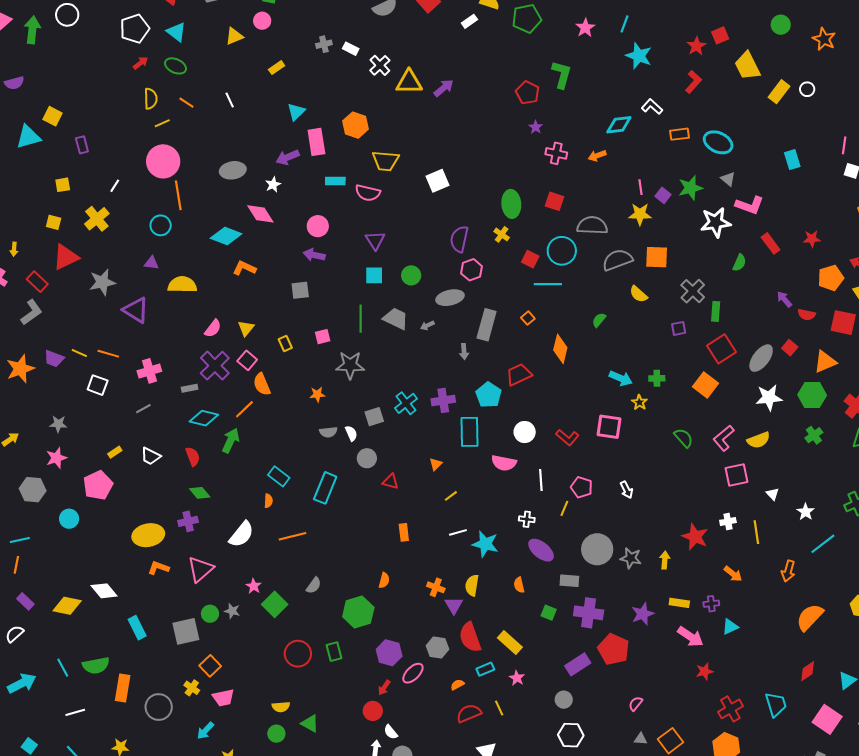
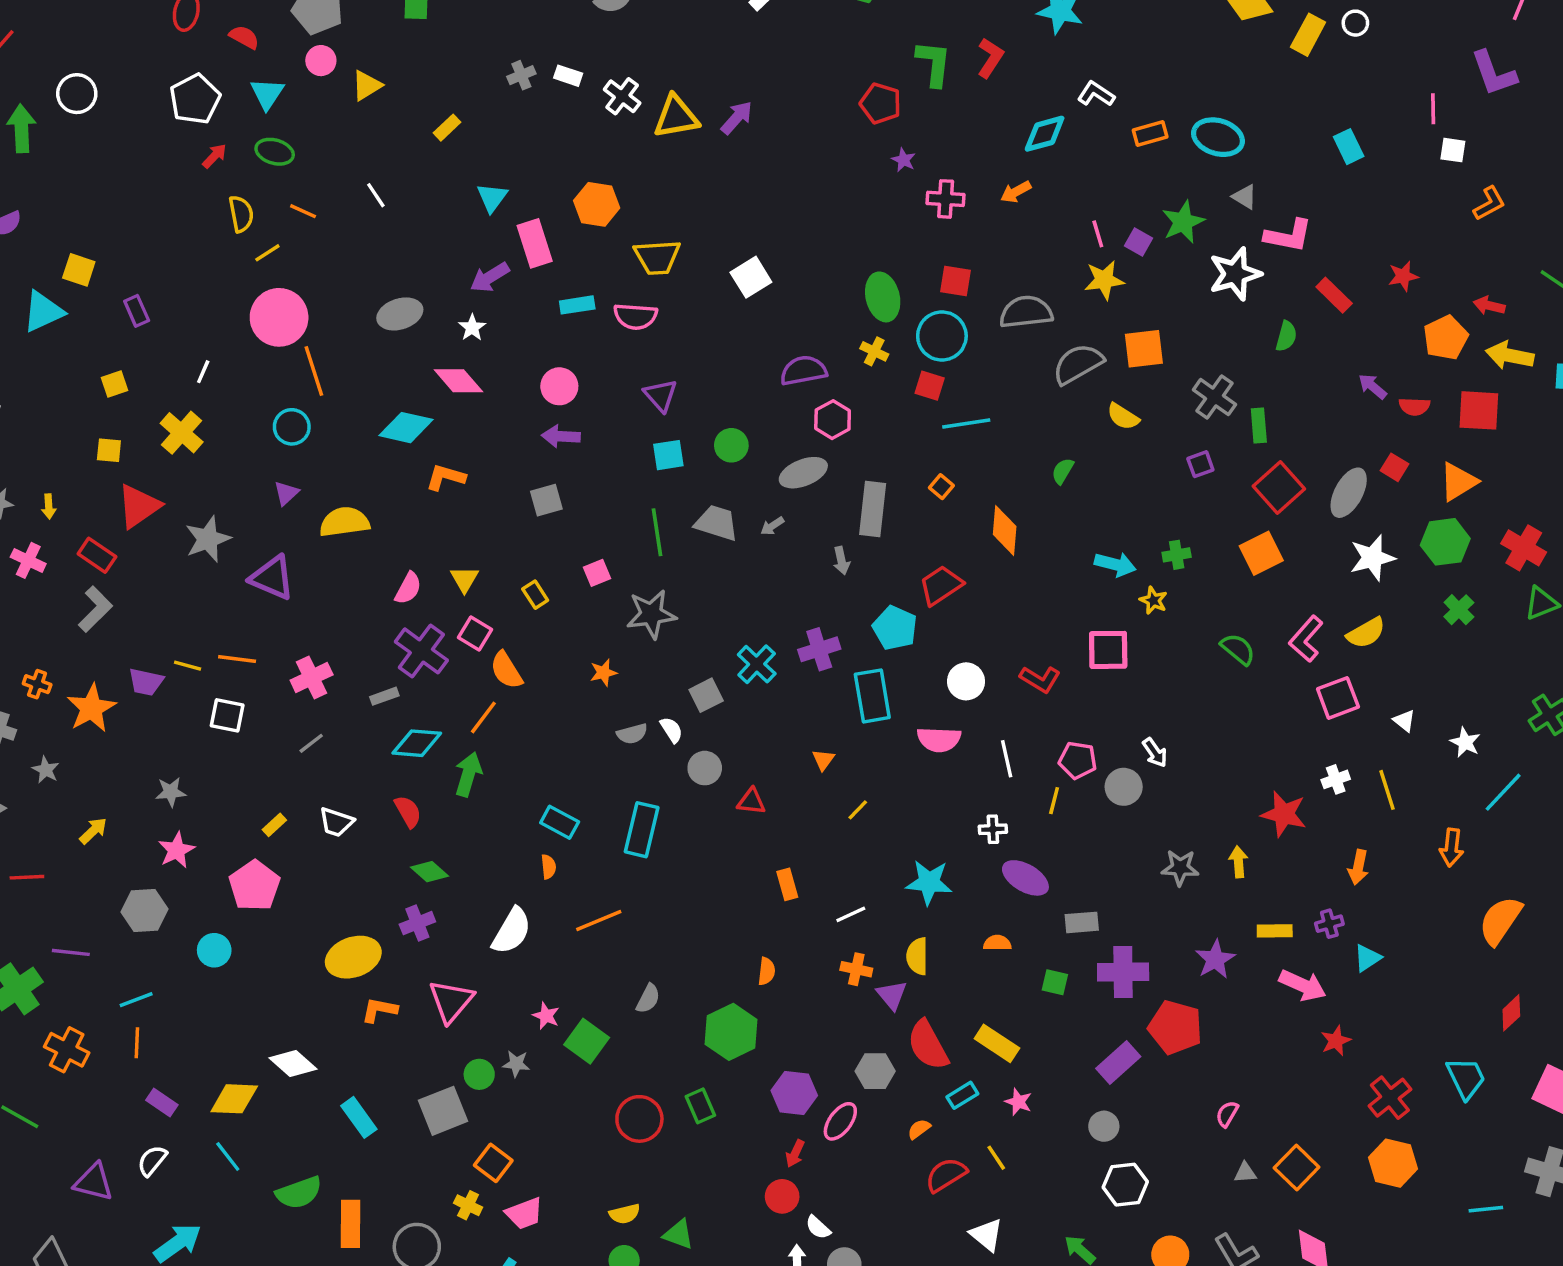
pink circle: (262, 21) -> (321, 61), moved
cyan triangle: (176, 32) -> (267, 94), turned 35
red L-shape: (693, 82) -> (990, 58), moved
purple semicircle: (459, 239) -> (803, 371), turned 76
cyan circle: (562, 251) -> (942, 336), moved
purple triangle: (151, 263) -> (286, 493), turned -42
orange square: (706, 385) -> (1261, 553), turned 35
white line: (458, 532) -> (851, 914), moved
gray circle: (597, 549) -> (1124, 787), moved, size x0.7
orange arrow: (733, 574) -> (1358, 867), turned 72
orange semicircle: (519, 585) -> (997, 943), turned 112
cyan line: (63, 668) -> (228, 1157), moved

